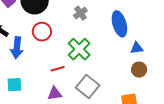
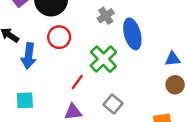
blue ellipse: (119, 24) -> (132, 34), moved
red line: (58, 69) -> (77, 82), turned -40
gray square: (88, 86) -> (113, 104), size x0.7

